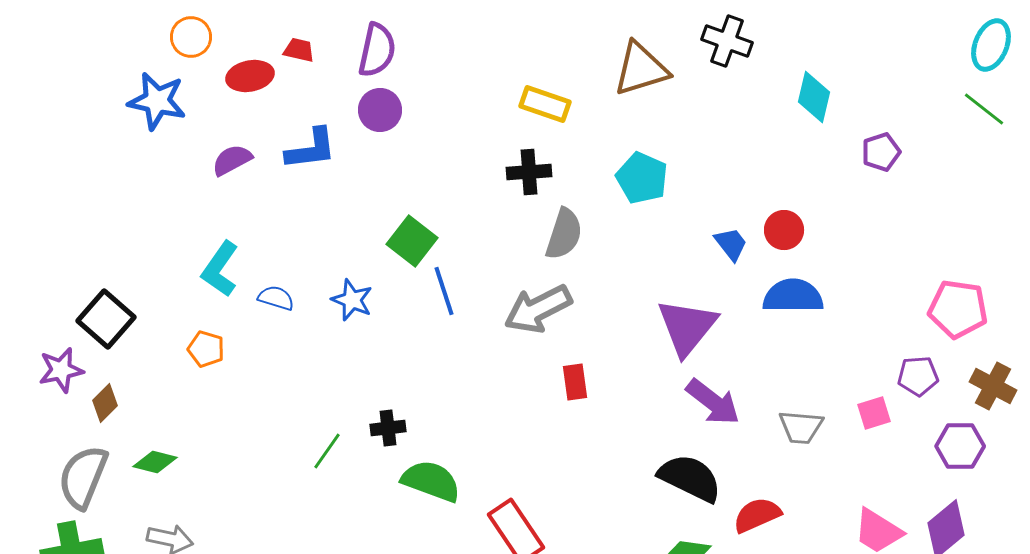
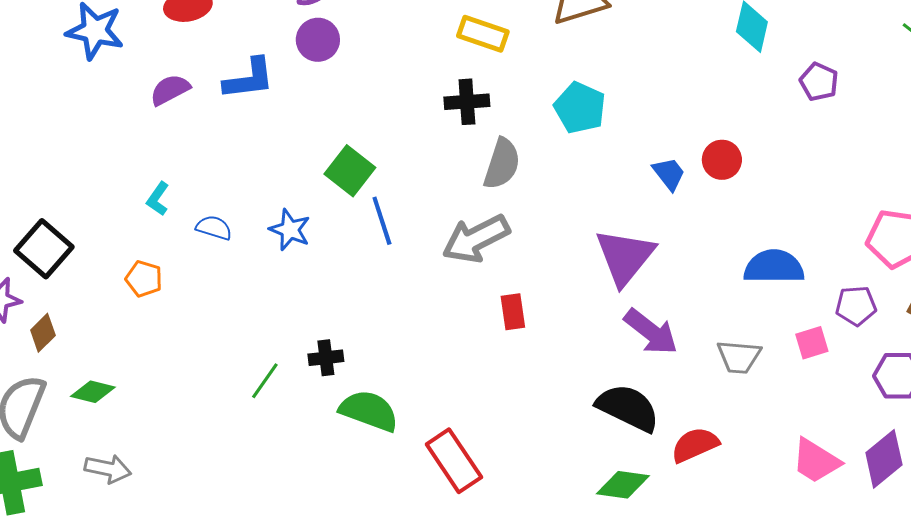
purple pentagon: (881, 152) -> (819, 82), turned -30
cyan L-shape: (220, 269) -> (158, 199), size x0.6
blue semicircle: (793, 296) -> (774, 267), moved

